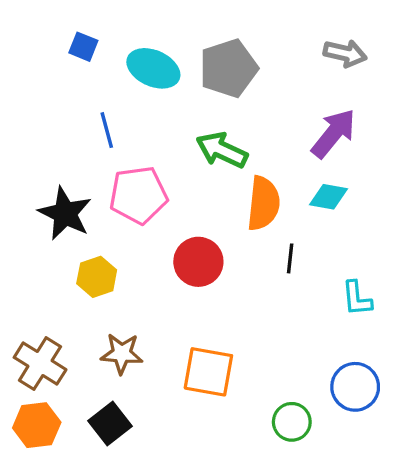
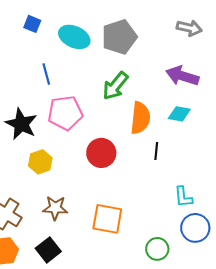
purple arrow: (333, 133) -> (182, 76), turned -112
green arrow: (222, 150) -> (115, 86), turned -76
cyan L-shape: (357, 298) -> (183, 197), moved

